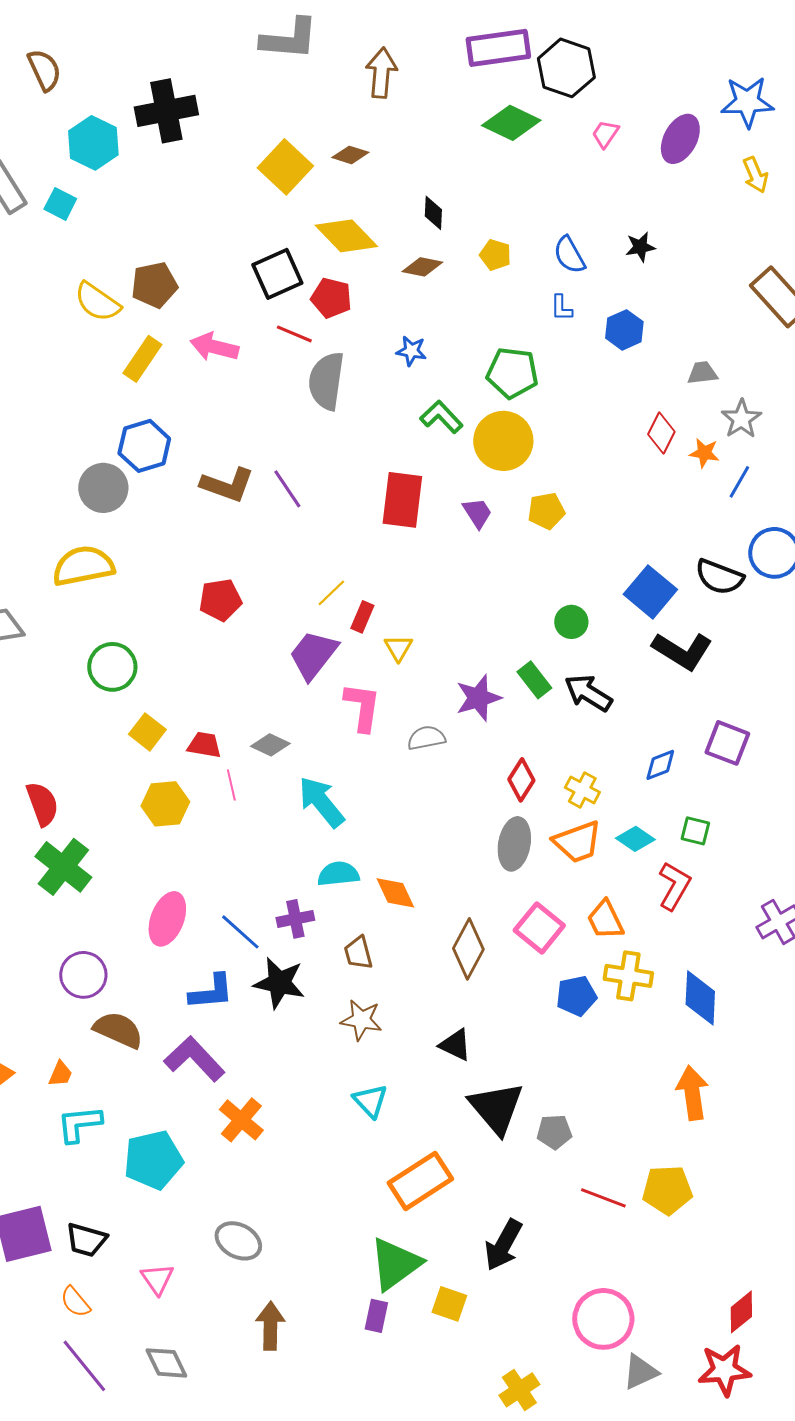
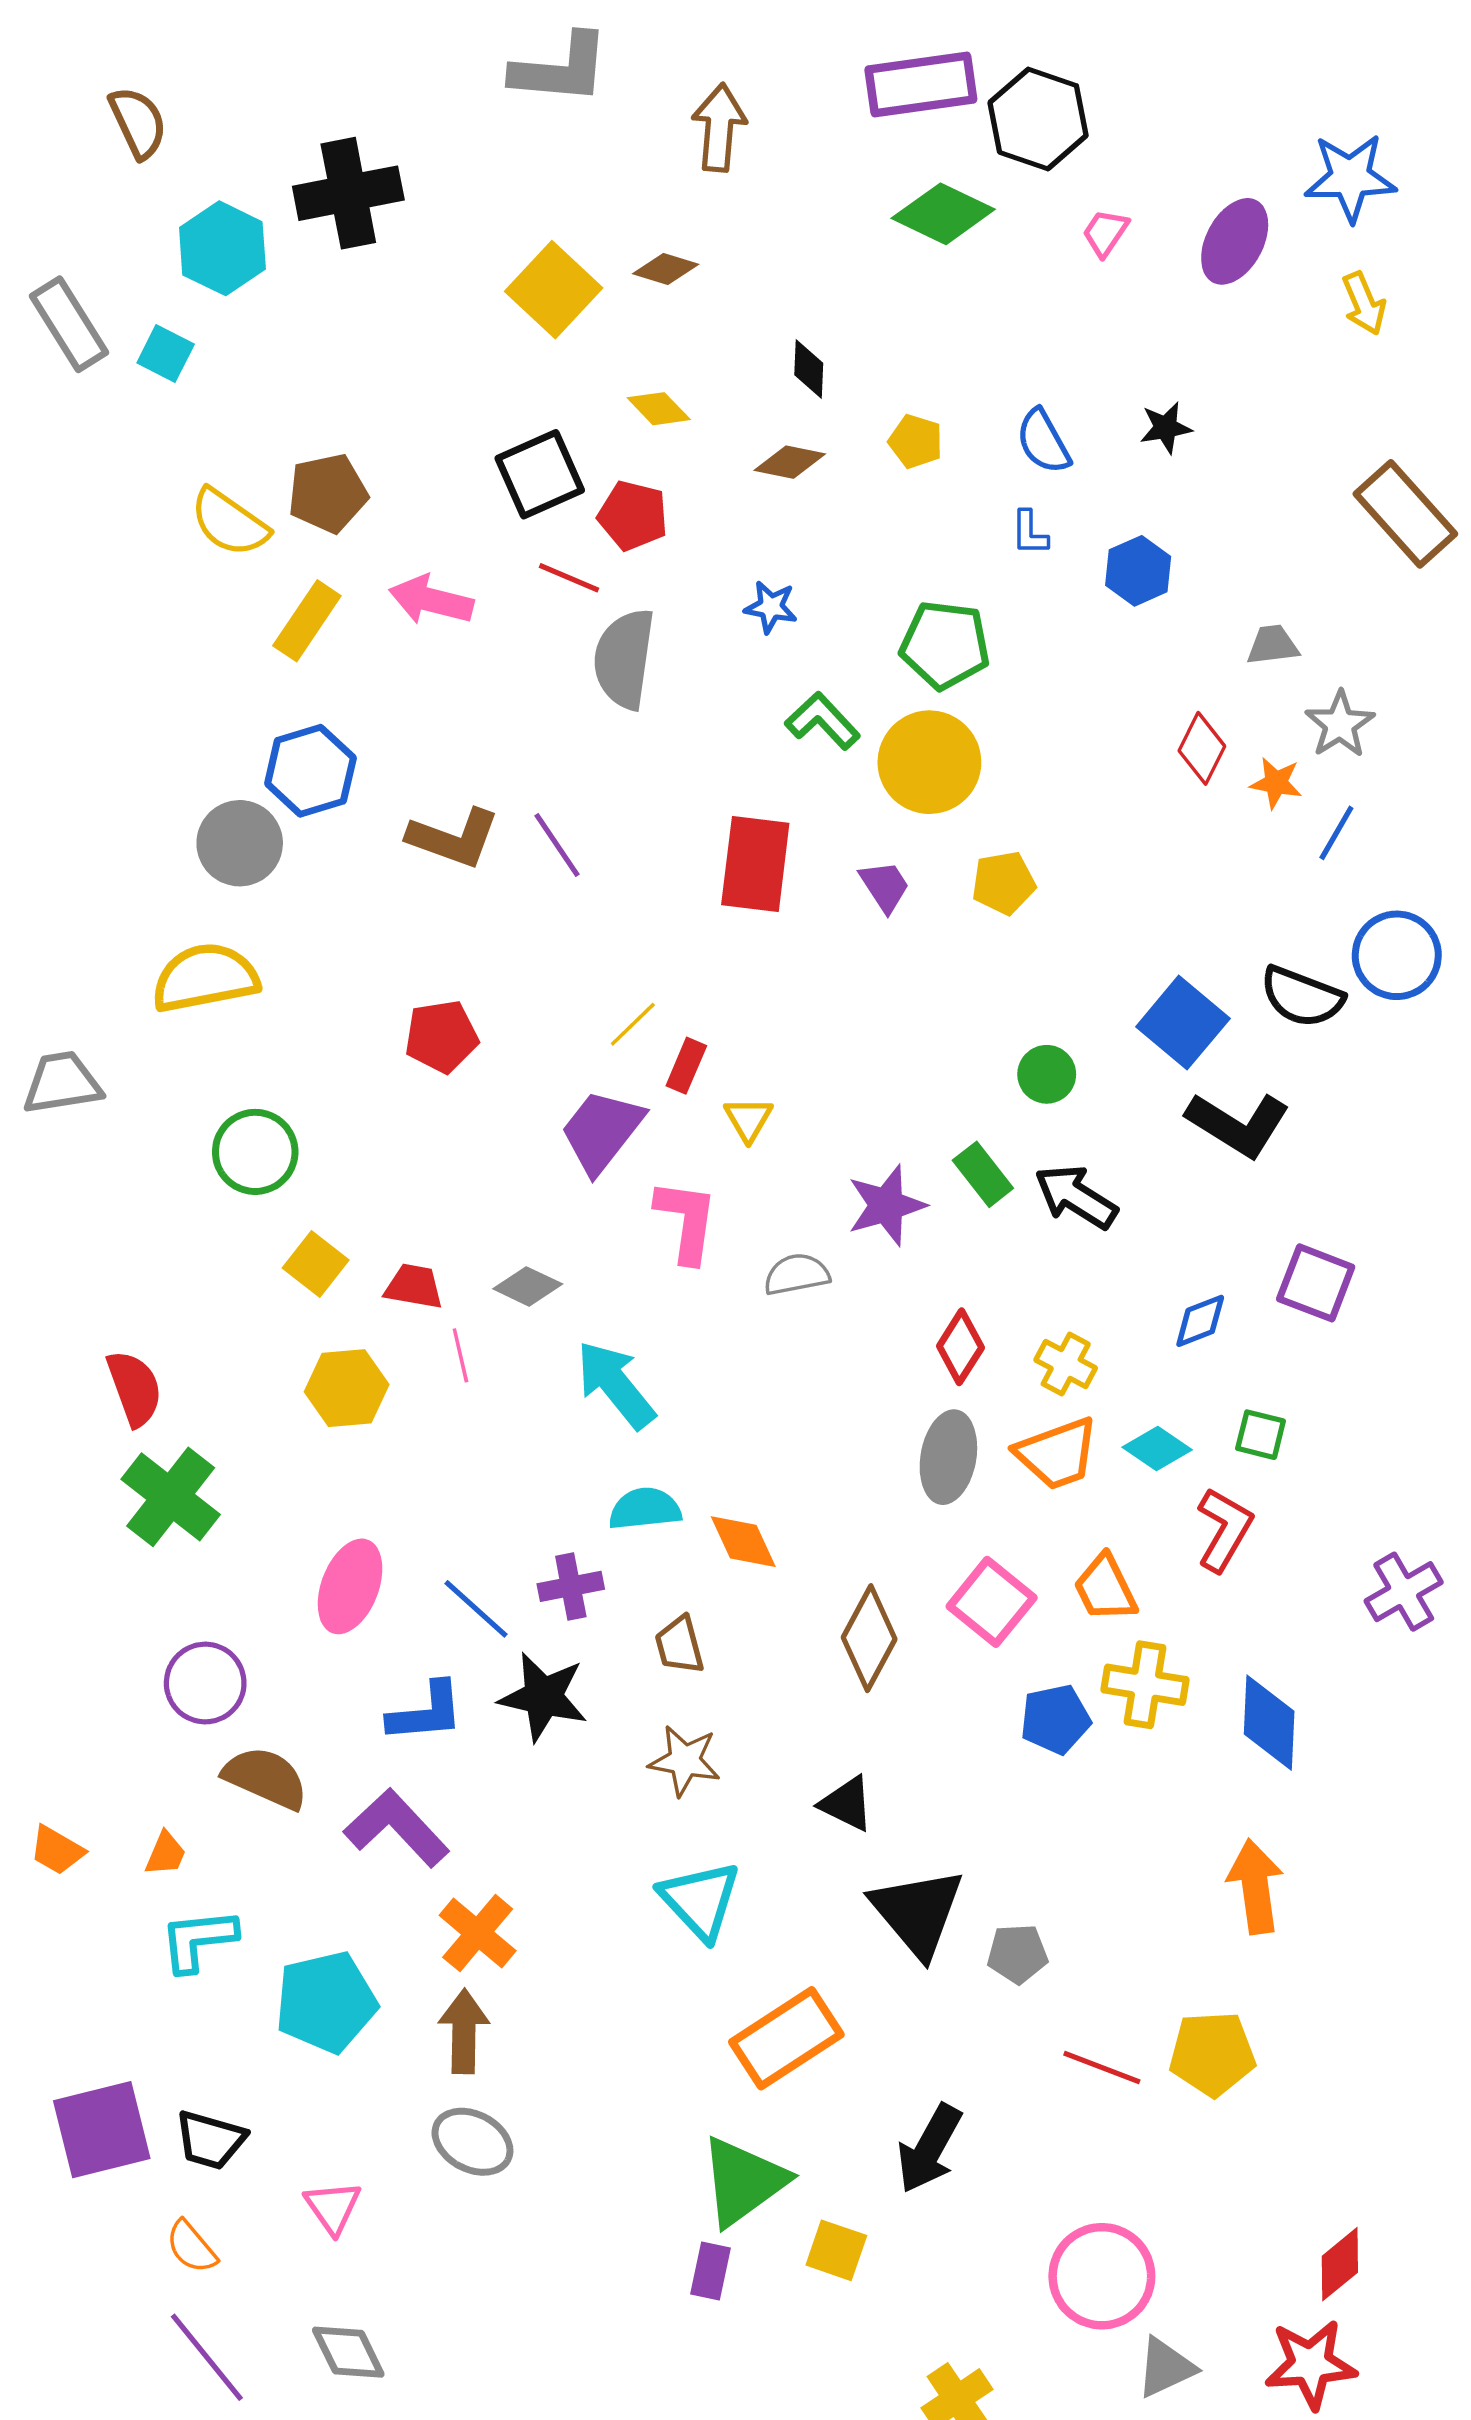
yellow diamond: (346, 236) -> (659, 409), size x0.6
cyan triangle: (370, 1101) -> (700, 1900), size x1.4
brown arrow: (270, 1326) -> (464, 2031), moved

